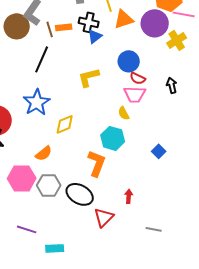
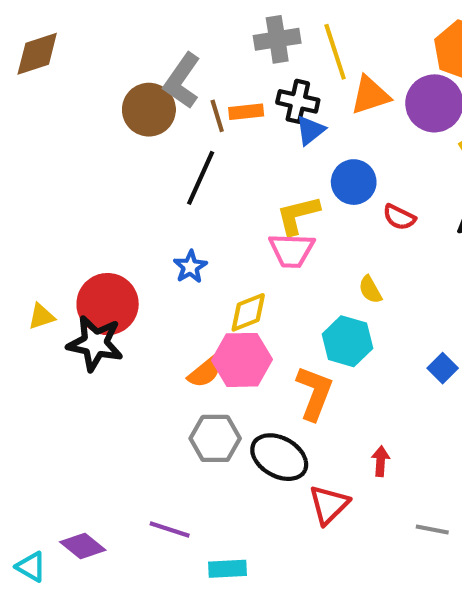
blue circle: (129, 61) -> (354, 182), moved
pink trapezoid: (135, 94) -> (292, 250), moved
blue star: (37, 102) -> (190, 267), size x0.6
pink hexagon: (22, 178) -> (242, 360), moved

